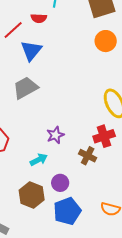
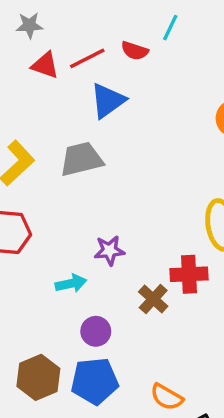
brown hexagon: (32, 195) -> (38, 377), moved

